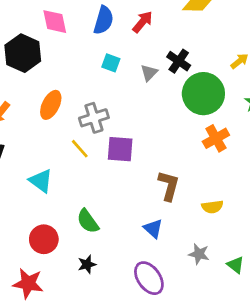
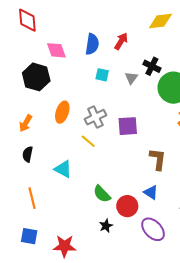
purple square: (120, 149) -> (128, 126), moved
red circle: (44, 239) -> (127, 206), moved

